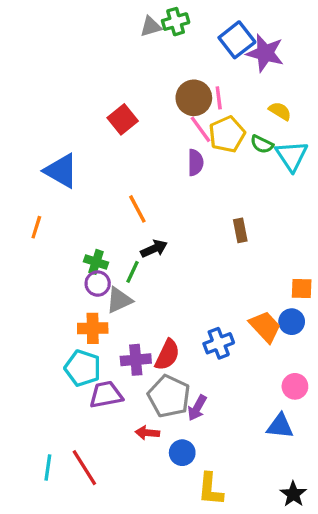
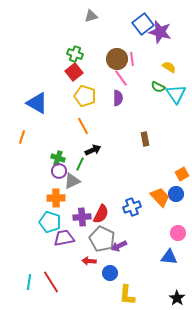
green cross: (176, 22) -> (75, 54), moved, turned 35
yellow pentagon: (227, 134) -> (85, 96), moved, turned -30
orange square: (302, 289) -> (182, 174), turned -32
purple arrow: (197, 408) -> (119, 246), turned 35

